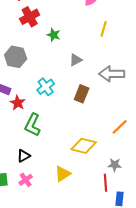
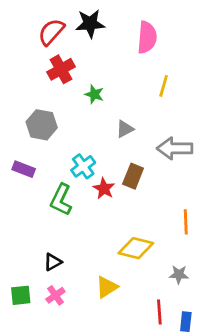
red star: (18, 103) -> (104, 189), moved
green L-shape: (33, 125) -> (61, 200), moved
orange line: (120, 127) -> (186, 222), turned -48
red line: (106, 183) -> (159, 312), moved

